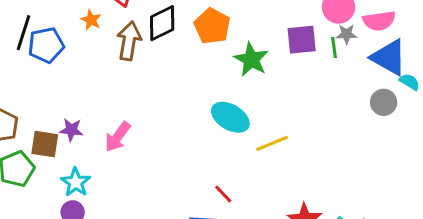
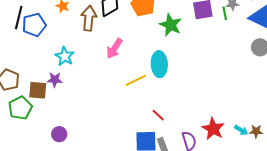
cyan ellipse: (230, 117) -> (159, 64), turned 60
pink arrow: (118, 137) -> (114, 48), moved
yellow line: (272, 143) -> (136, 80), moved
cyan star: (76, 182) -> (65, 56), moved

